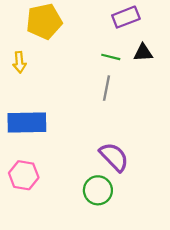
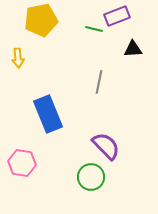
green line: (111, 57) -> (94, 29), moved
blue rectangle: (27, 123) -> (48, 114), moved, turned 69

